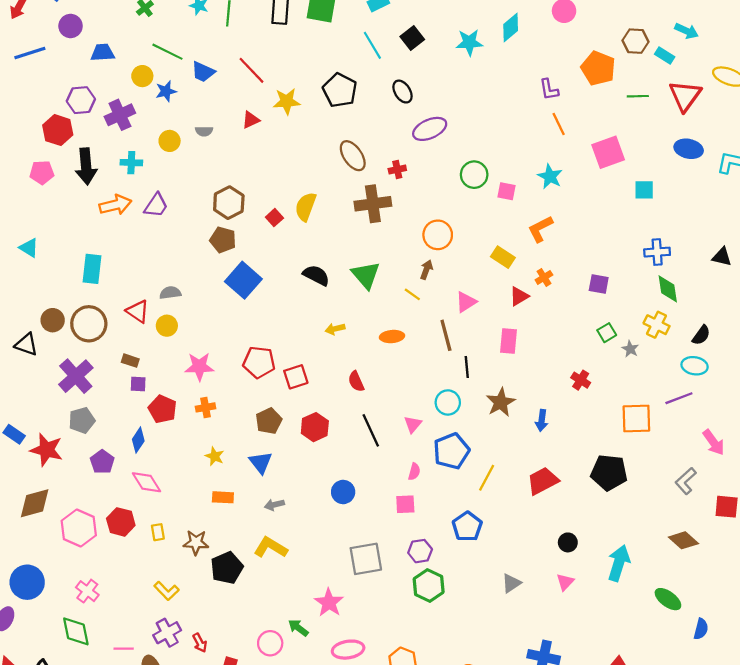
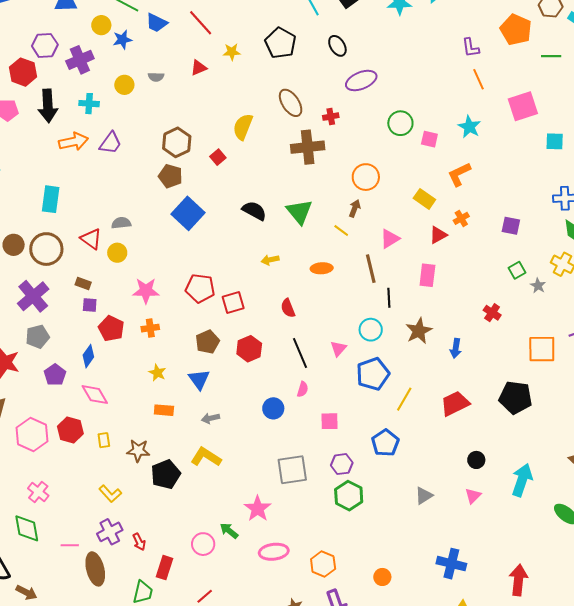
yellow star: (287, 101) -> (232, 52), size x0.7
yellow semicircle: (306, 207) -> (243, 127), moved
pink semicircle: (414, 472) -> (303, 389), moved

